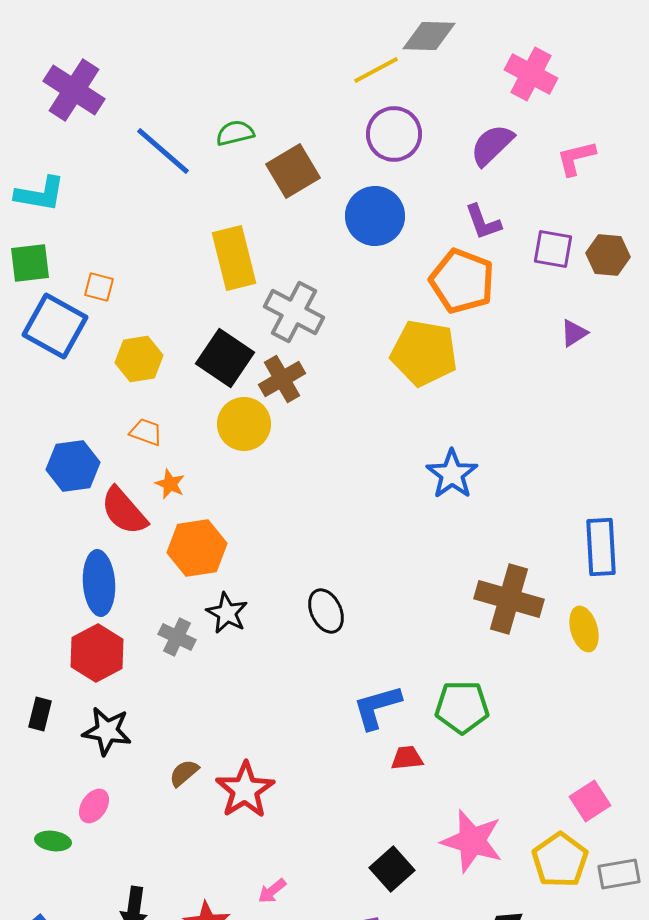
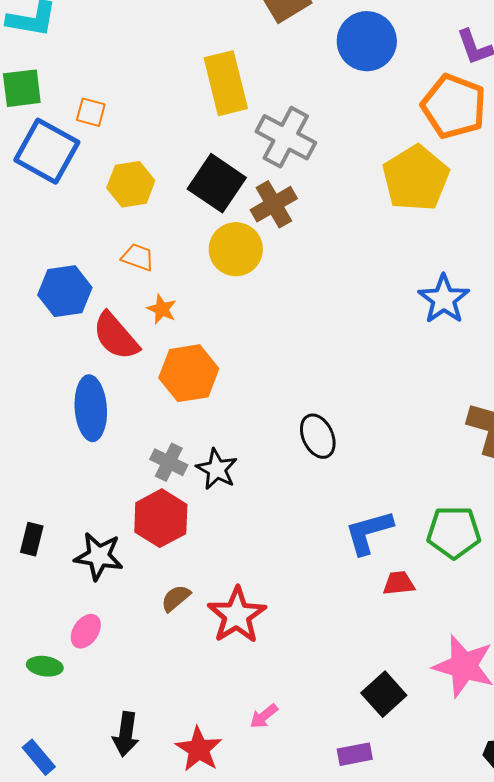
yellow pentagon: (424, 353) -> (416, 178), turned 30
black star: (227, 613) -> (217, 469), moved
red hexagon: (97, 653) -> (161, 518), moved

